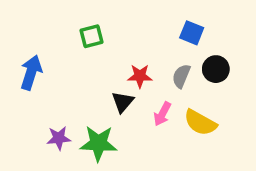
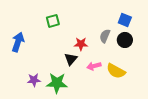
blue square: (192, 33) -> (125, 20), moved
gray semicircle: (181, 76) -> (105, 36), moved
pink arrow: (162, 114) -> (94, 66), turned 48

